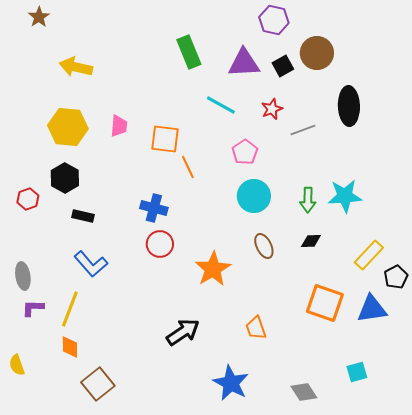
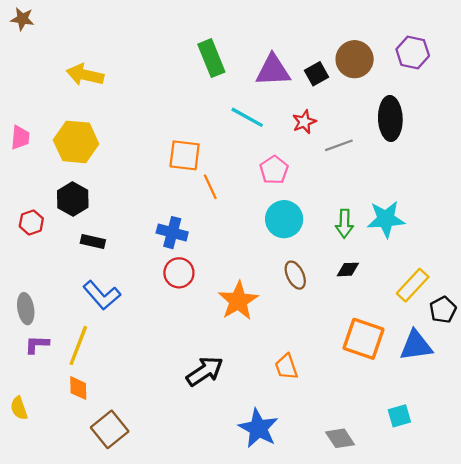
brown star: (39, 17) -> (22, 19), moved, turned -30
purple hexagon: (274, 20) -> (413, 52), moved
pink trapezoid: (119, 126) -> (20, 137), moved

